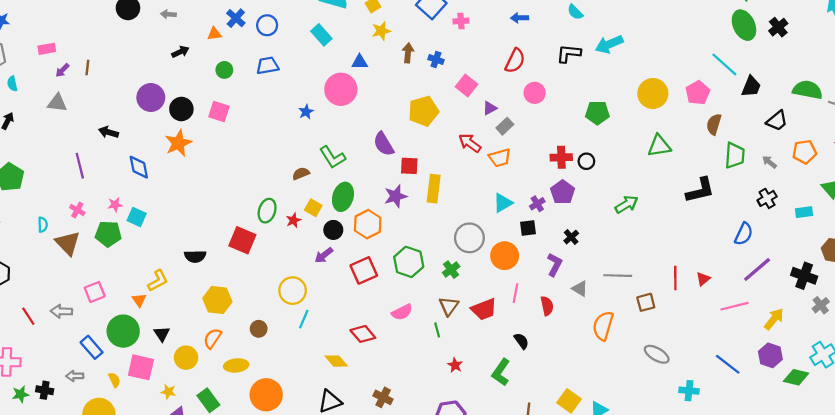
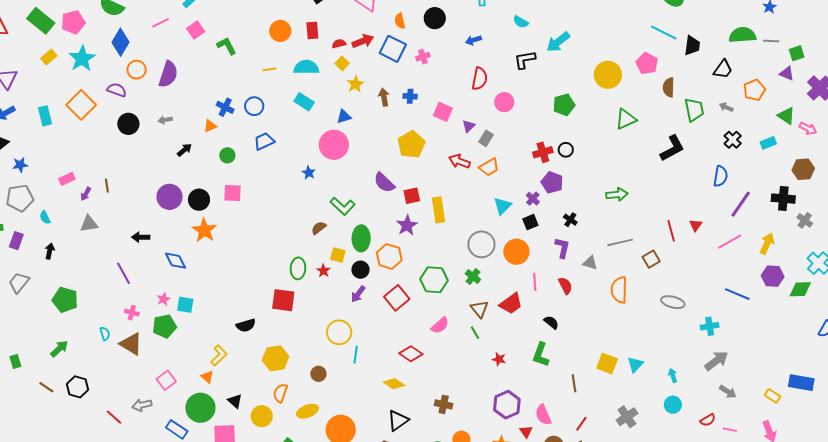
green arrow: (627, 204) -> (617, 195), moved, turned 40

